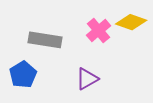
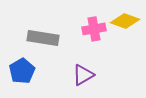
pink cross: (99, 30) -> (94, 29), turned 30

